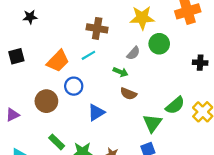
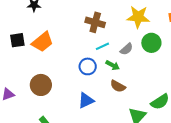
cyan line: (88, 55) -> (102, 46), moved
orange trapezoid: (58, 61) -> (42, 42), moved
blue circle: (74, 86) -> (88, 66), moved

